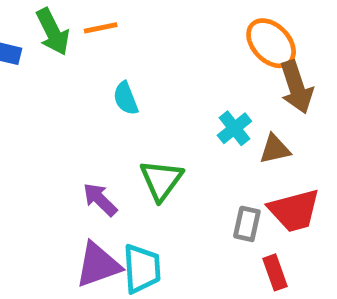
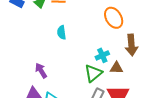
orange ellipse: (271, 43) -> (114, 18), moved
green triangle: (161, 180) -> (93, 73), moved

